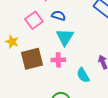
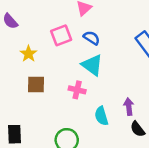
cyan triangle: (65, 37) -> (92, 65), turned -42
brown square: (32, 59) -> (36, 85), moved, size x0.7

